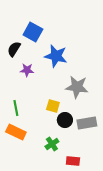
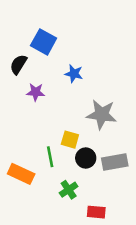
blue star: (56, 56) -> (74, 74), size x0.6
green line: (16, 108) -> (50, 157), moved

